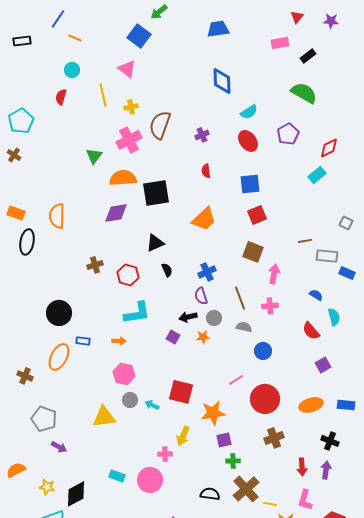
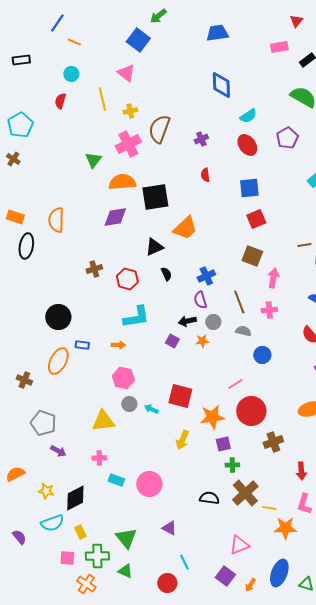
black rectangle: (22, 41) -> (21, 60), moved
orange trapezoid: (204, 219) -> (185, 228), moved
red circle: (265, 399) -> (251, 411), moved
pink cross: (165, 454) -> (99, 458), moved

